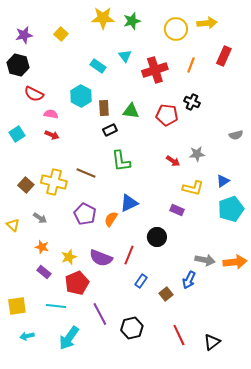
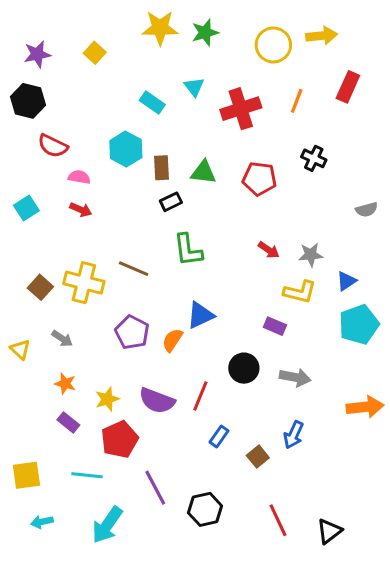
black cross: (192, 102) -> (314, 158), moved
gray star: (197, 154) -> (311, 255), moved
gray arrow: (205, 260) -> (295, 377), moved

